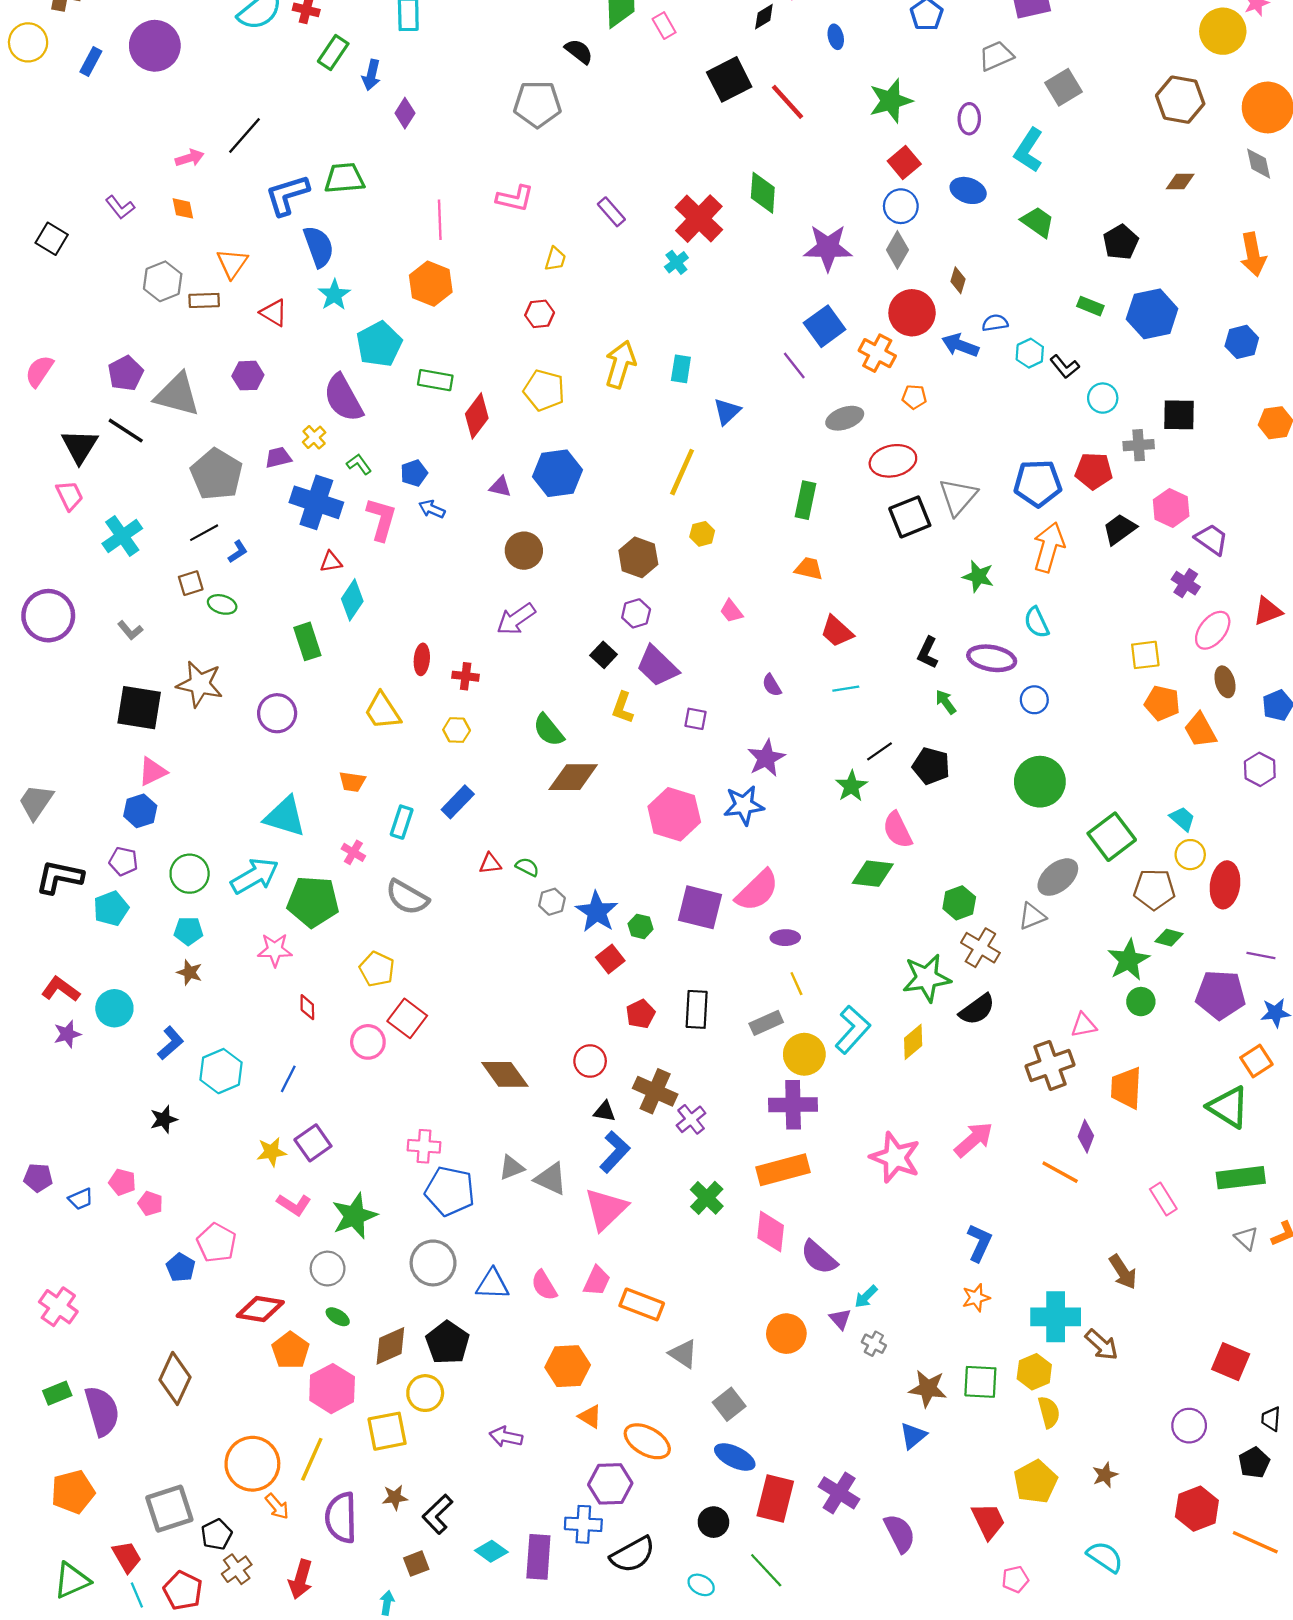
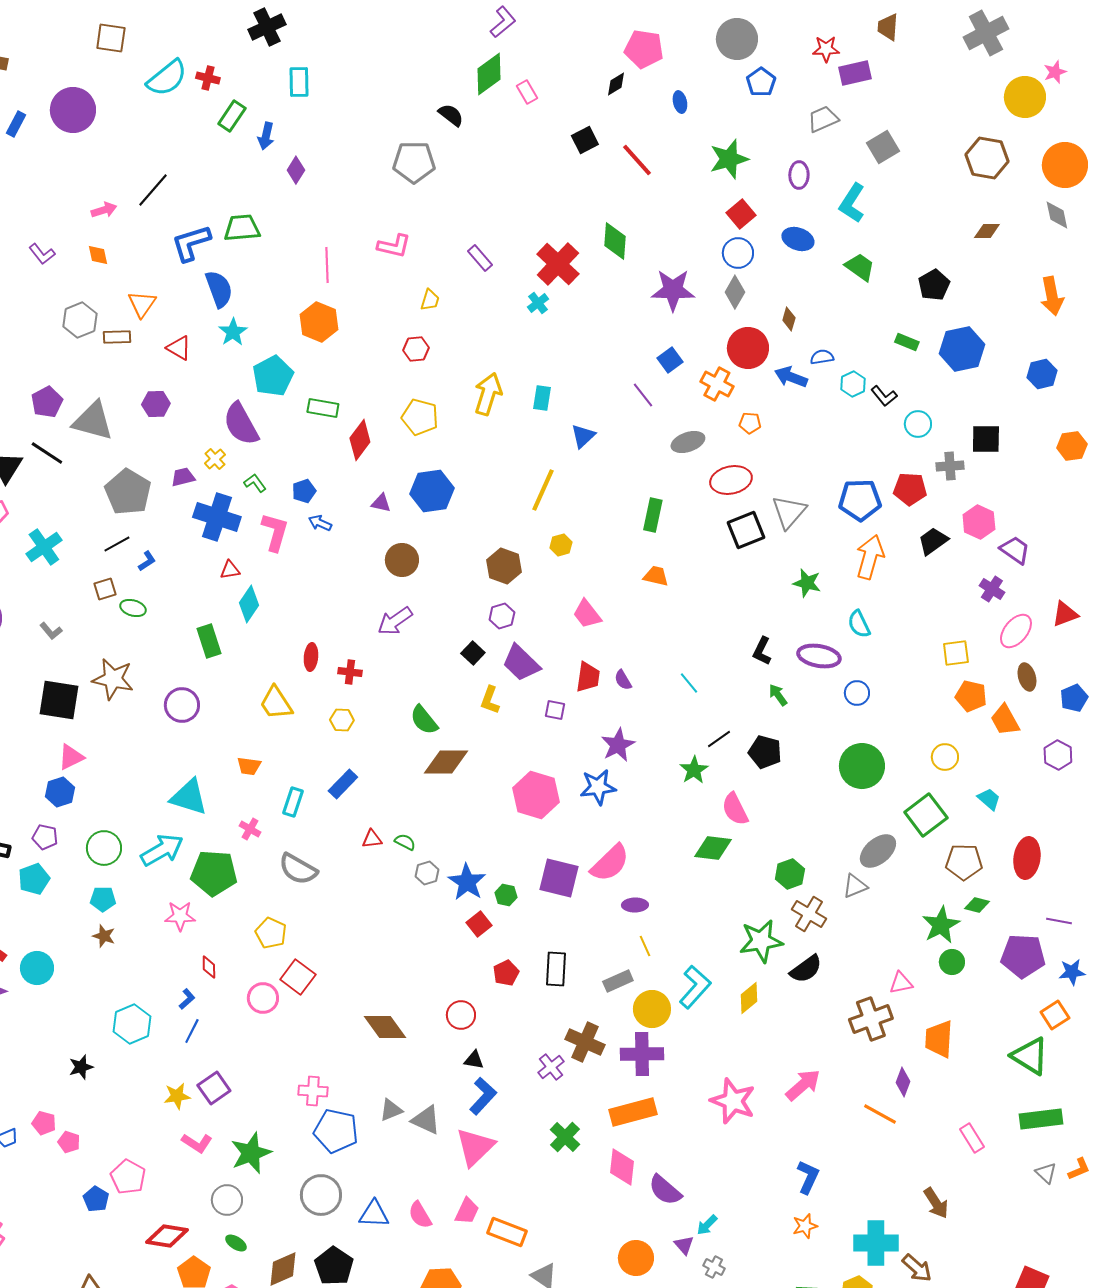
black square: (729, 79) -> (585, 140), size x0.7
blue square: (825, 326) -> (670, 360), size x0.7
pink trapezoid: (731, 611) -> (587, 614), size x1.4
red trapezoid: (837, 631) -> (588, 677), moved, turned -124
cyan line: (846, 689) -> (689, 683), turned 60
yellow circle: (1190, 855) -> (945, 757), moved
blue L-shape: (171, 1043) -> (187, 999), moved, size x0.7
brown cross: (655, 1091) -> (585, 1042), moved

